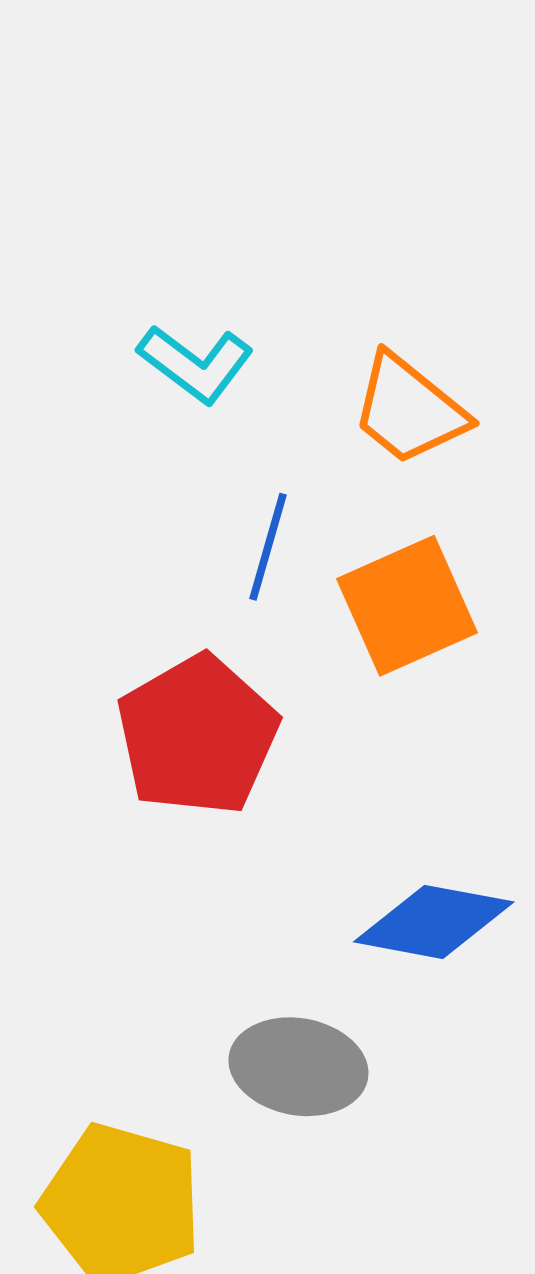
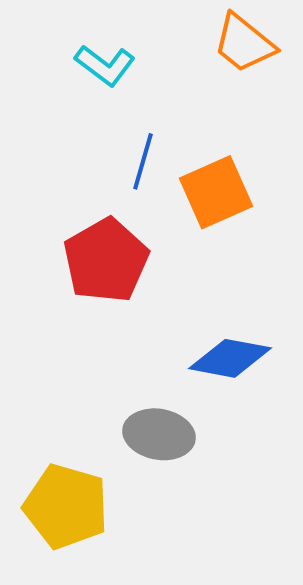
orange trapezoid: (409, 410) -> (244, 43), moved

